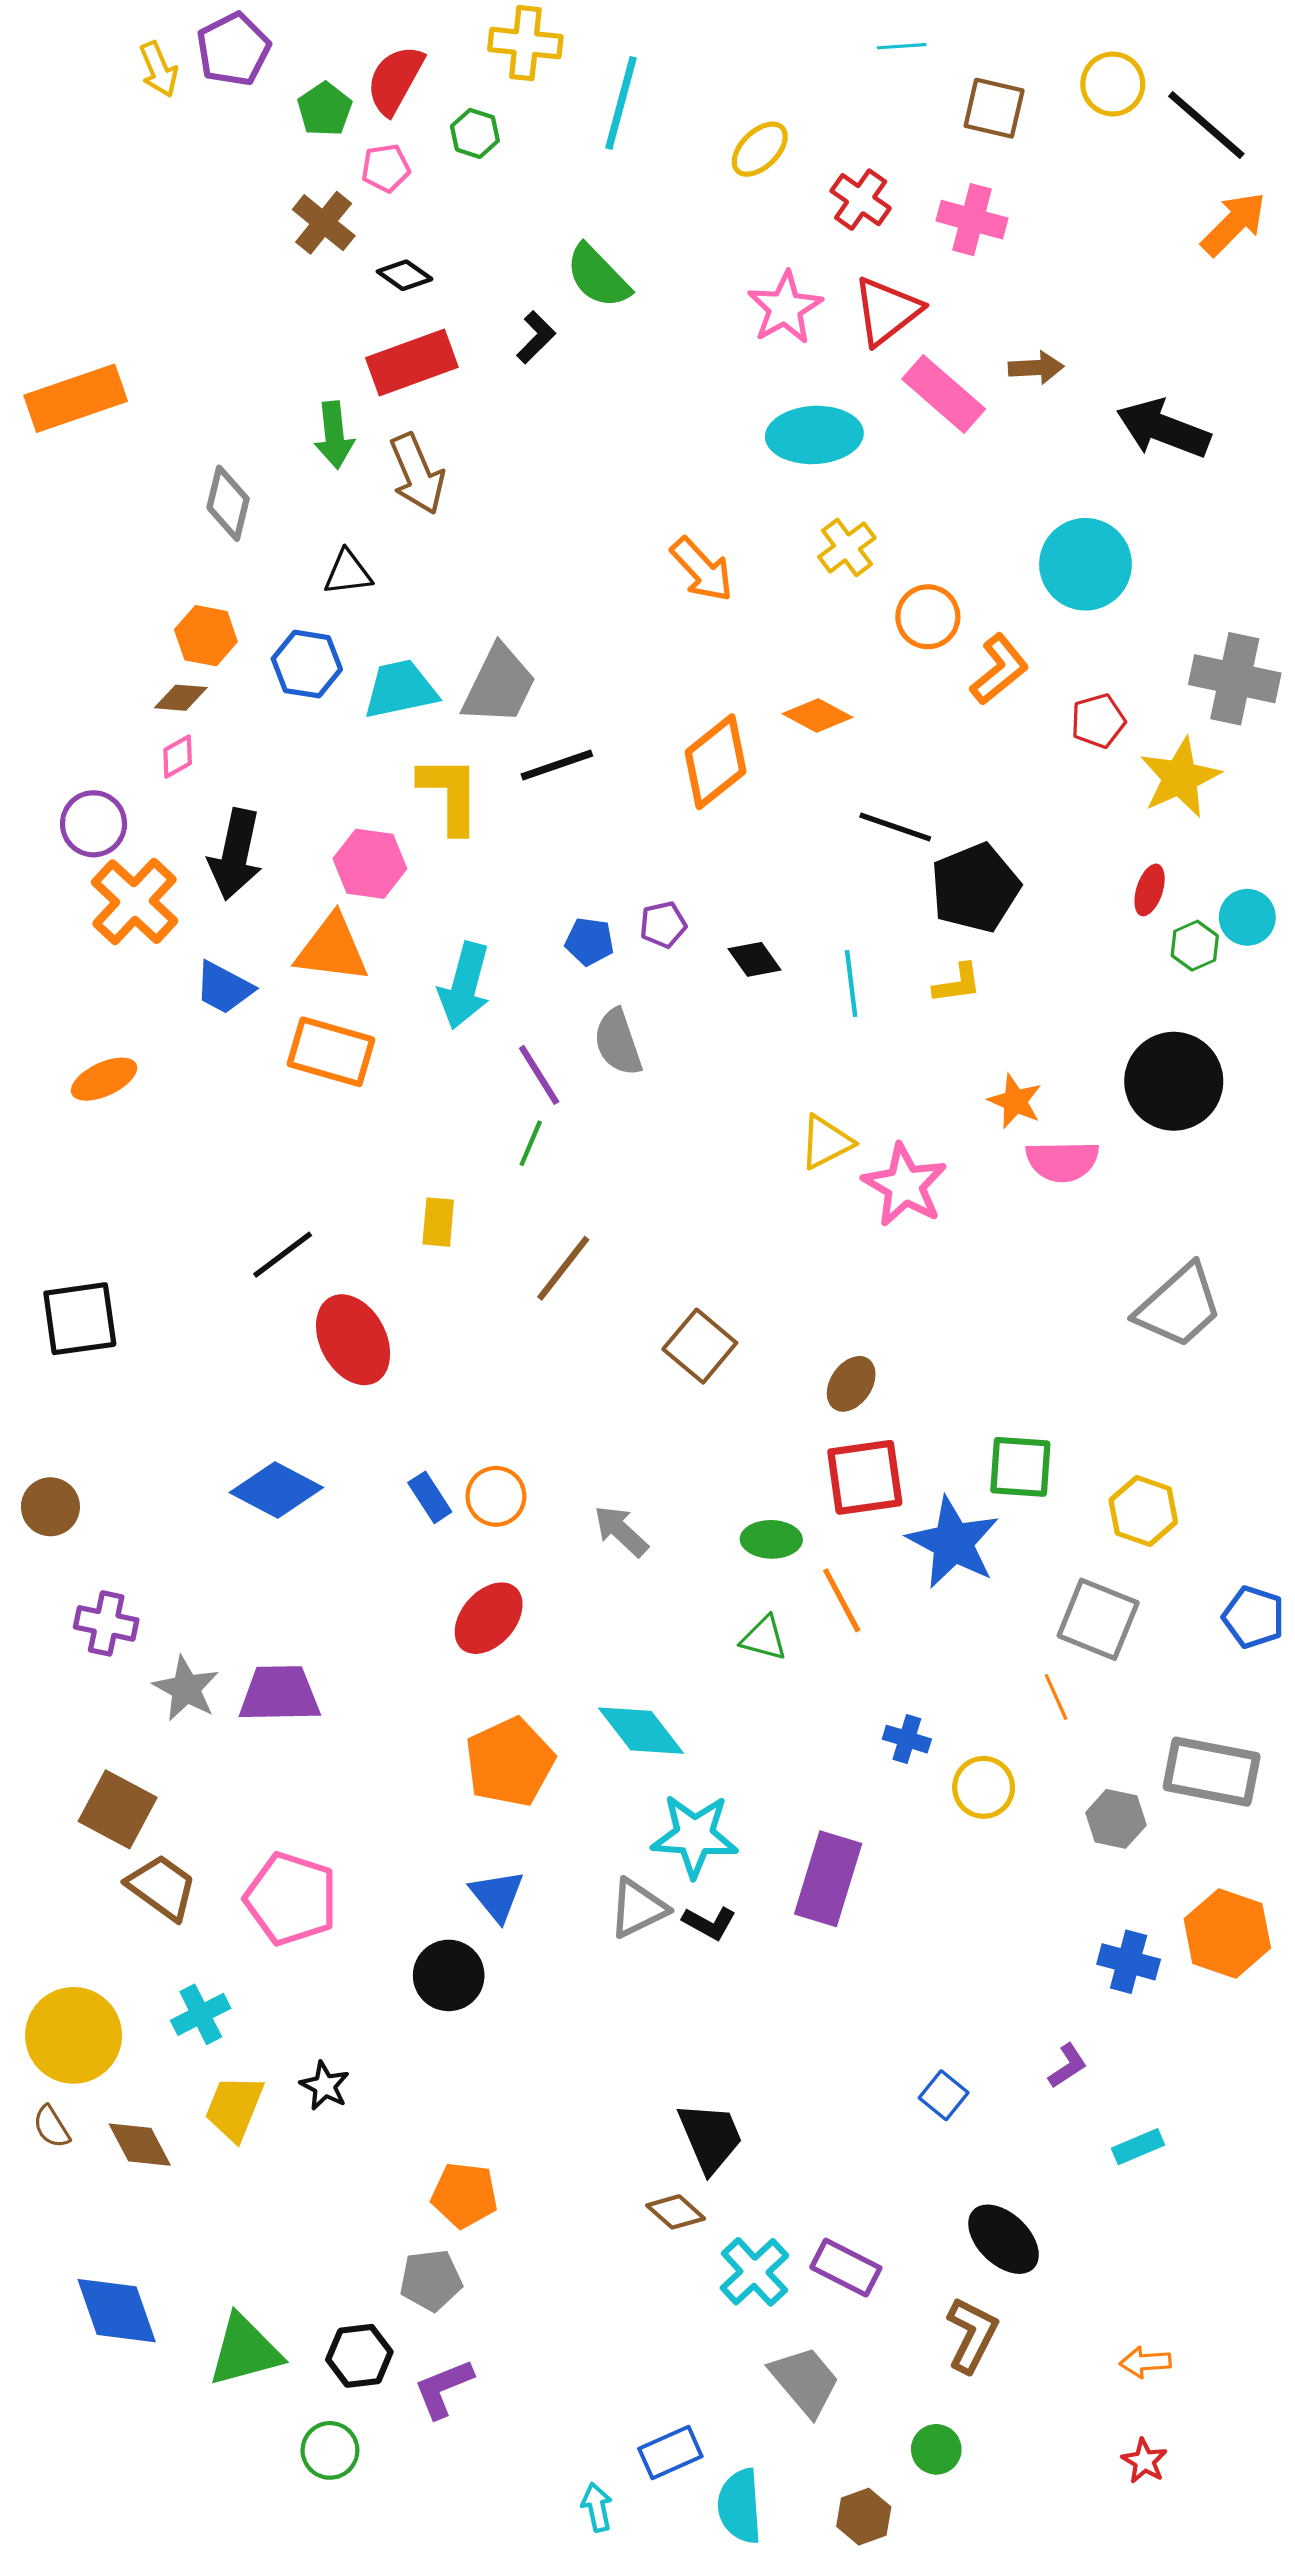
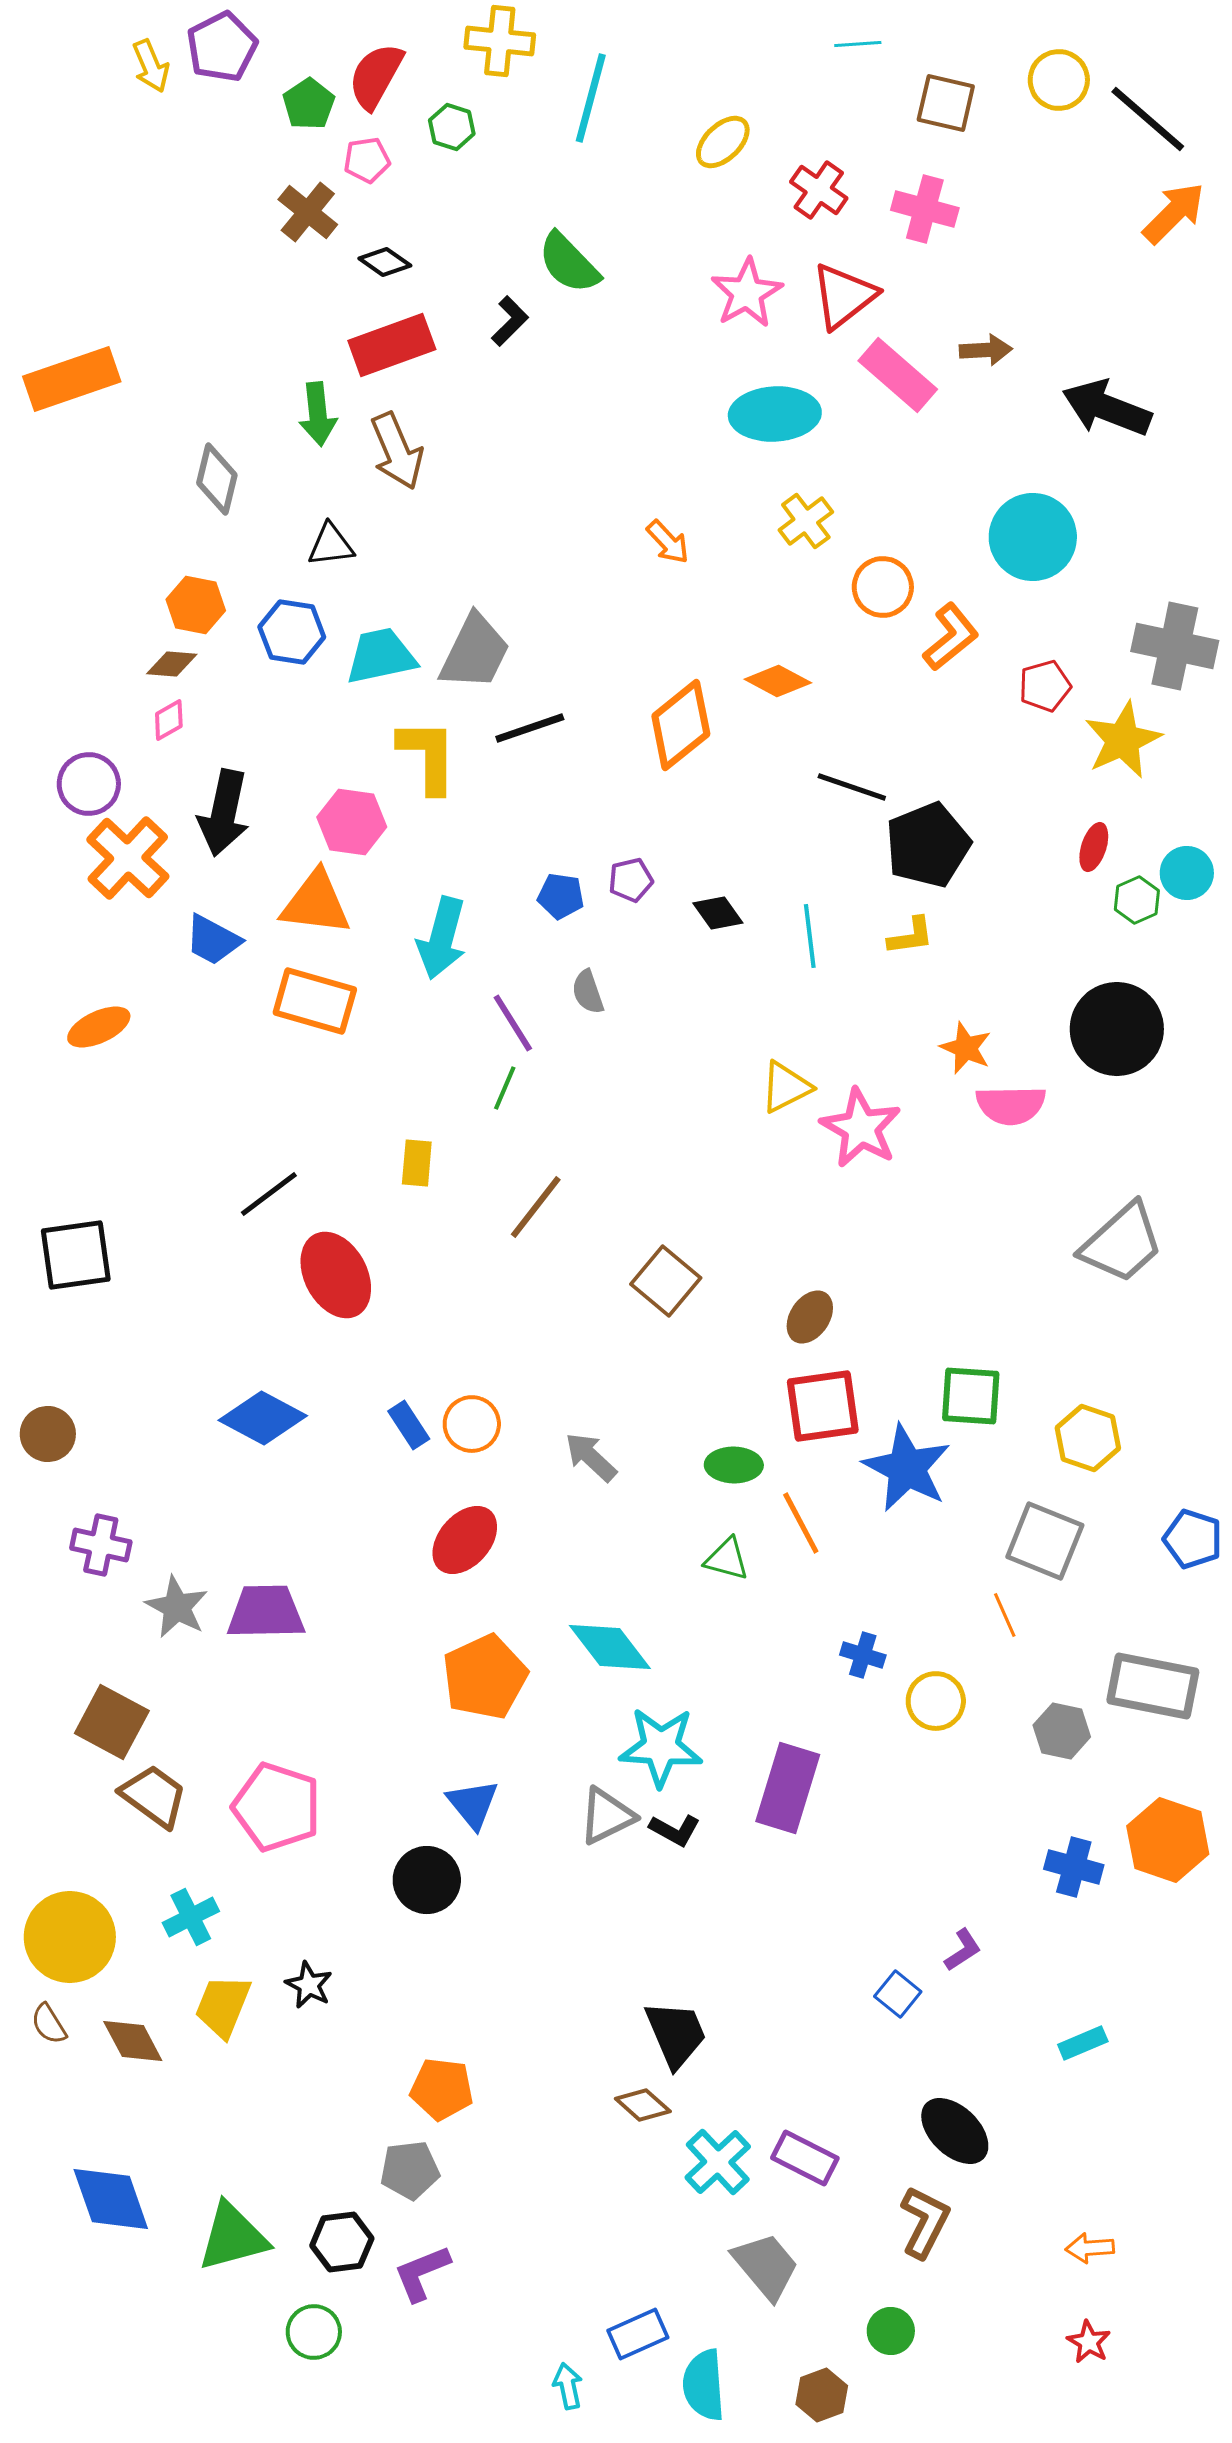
orange arrow: (702, 569) -> (668, 542), size x0.7
gray semicircle: (618, 1042) -> (588, 992), size x0.7
purple L-shape: (1068, 2066) -> (963, 1950), moved

